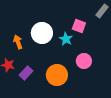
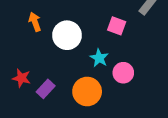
cyan star: (66, 39) -> (99, 58), moved
orange arrow: (18, 42) -> (35, 22), moved

